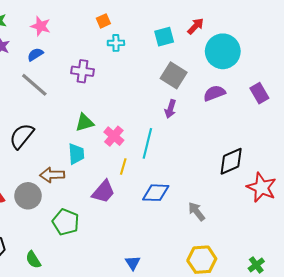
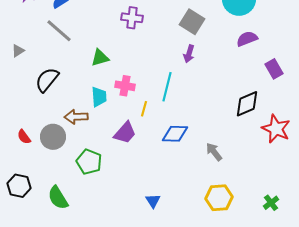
purple cross: (82, 71) -> (132, 18), moved
purple semicircle: (214, 93) -> (247, 39), moved
purple rectangle: (259, 93) -> (274, 69), moved
green triangle: (85, 123) -> (100, 58), moved
pink cross: (114, 136) -> (125, 86), moved, turned -30
green semicircle: (33, 260) -> (58, 198), size x1.4

